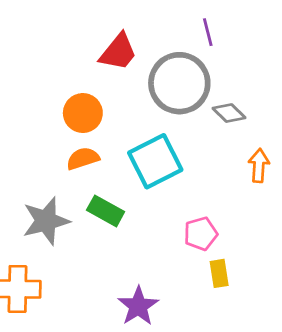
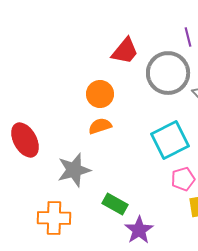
cyan square: (155, 161) -> (170, 140), moved
green rectangle: (106, 211) -> (115, 204), moved

